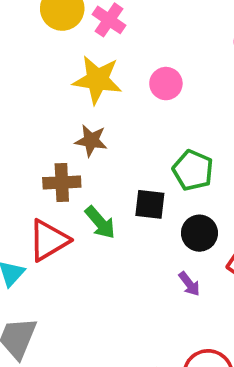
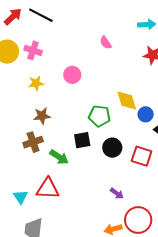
yellow star: (97, 80) -> (36, 83), size x0.6
red triangle: (49, 240) -> (48, 189), moved, turned 50
purple arrow: (189, 284) -> (117, 193), moved

